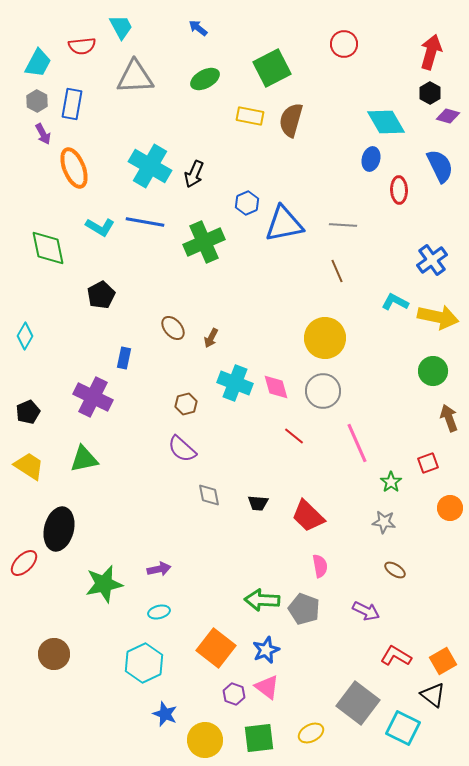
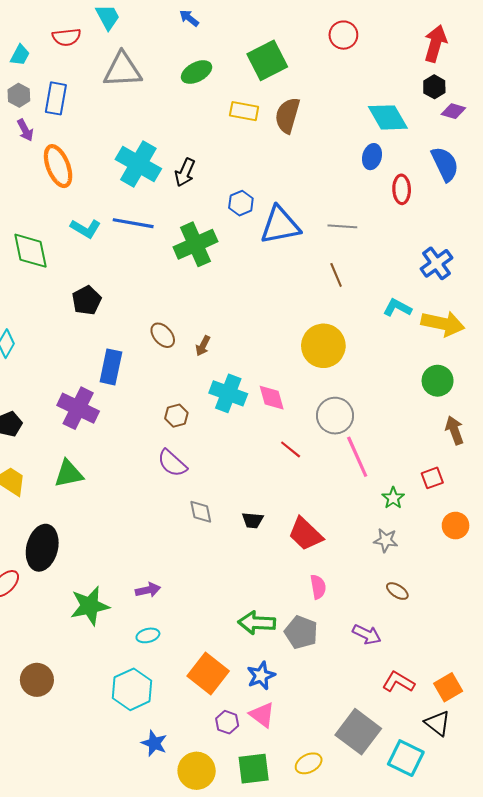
cyan trapezoid: (38, 63) -> (20, 55), size x0.7
blue rectangle: (124, 358) -> (111, 367), size x1.5
gray circle: (323, 391) -> (335, 416), moved

